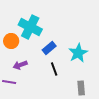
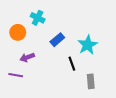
cyan cross: (30, 27) -> (38, 18), size x0.6
black line: (54, 69) -> (72, 64), moved

